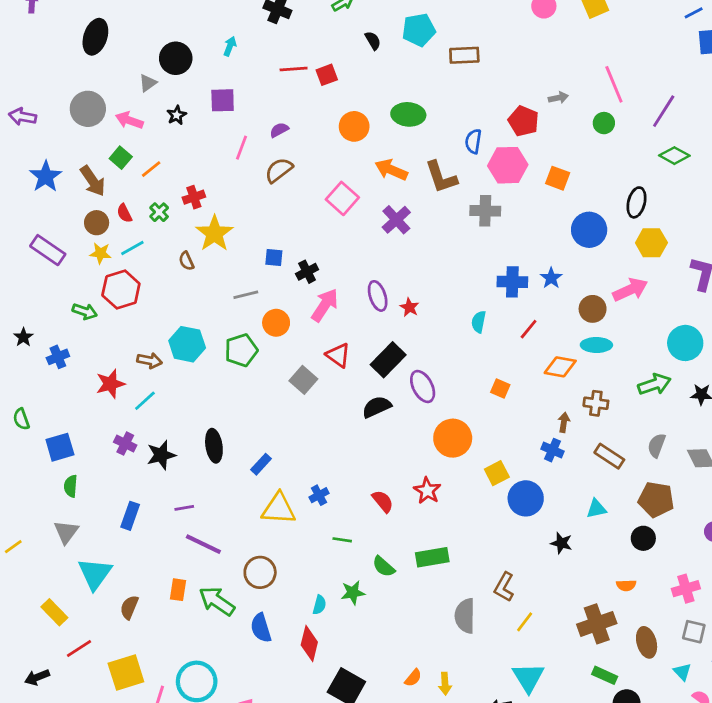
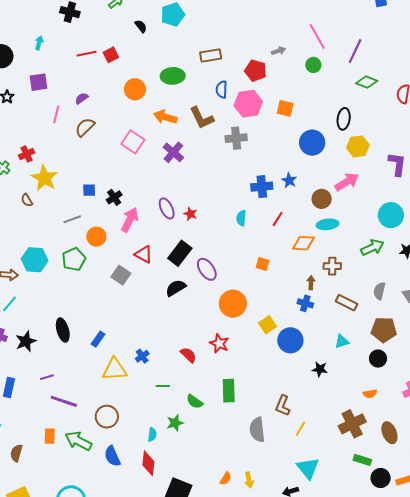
brown rectangle: (464, 55) -> (211, 56), moved
green rectangle: (432, 557) -> (229, 391), turned -75

